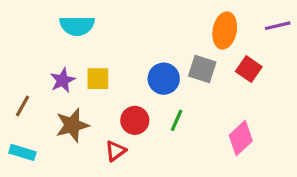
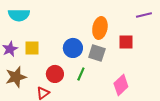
orange ellipse: (225, 30) -> (100, 28), moved
gray square: (202, 69) -> (97, 53), moved
red square: (249, 69) -> (126, 42), turned -35

